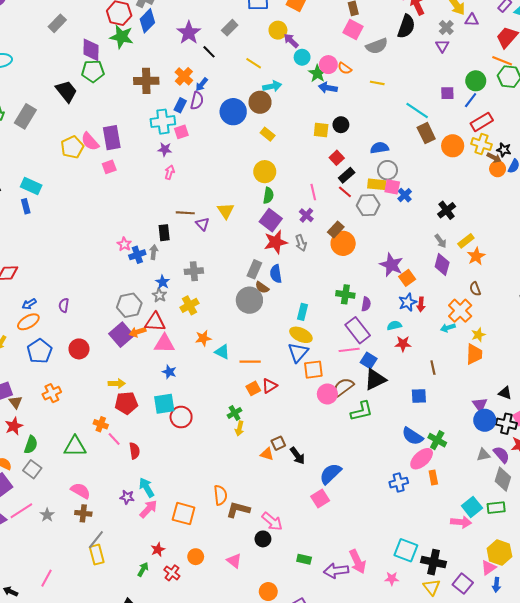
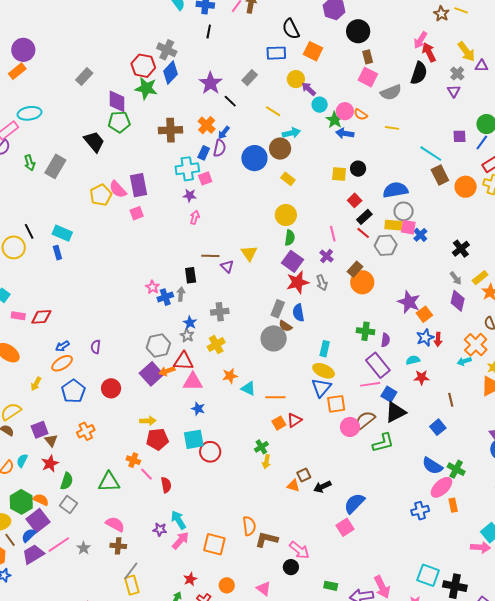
blue semicircle: (379, 148) -> (395, 190), size x1.4
blue square: (419, 396) -> (438, 427), turned -35
black arrow: (297, 456) -> (322, 487), turned 102

